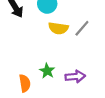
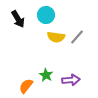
orange semicircle: (25, 83) -> (26, 86), turned -133

